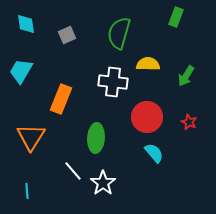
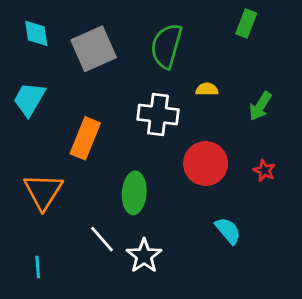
gray square: (67, 35) -> (94, 49), size x1.8
yellow semicircle: (148, 64) -> (207, 89), size x0.7
cyan semicircle: (154, 153) -> (228, 231), moved

